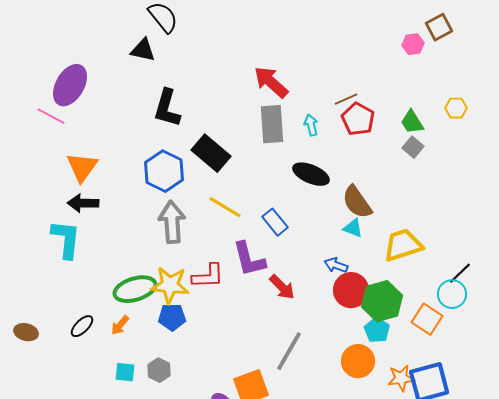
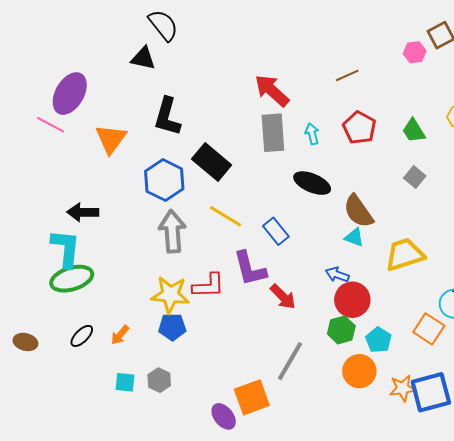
brown line: (346, 99) -> (347, 75), moved
gray square: (413, 147) -> (415, 177), moved
orange triangle: (82, 167) -> (111, 139), moved
green ellipse: (135, 289) -> (72, 279), moved
green hexagon: (382, 301) -> (341, 330), moved, size x0.7

